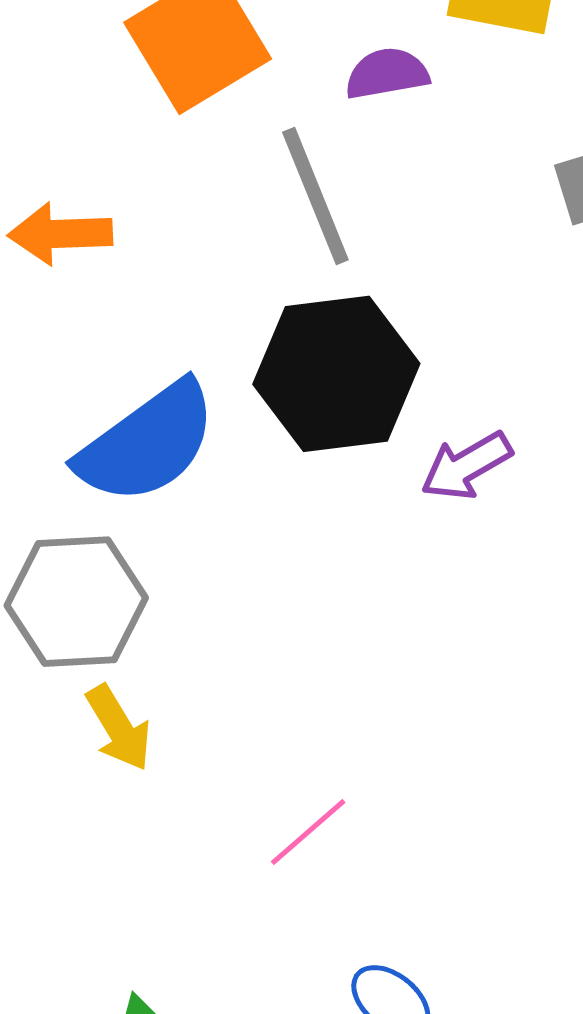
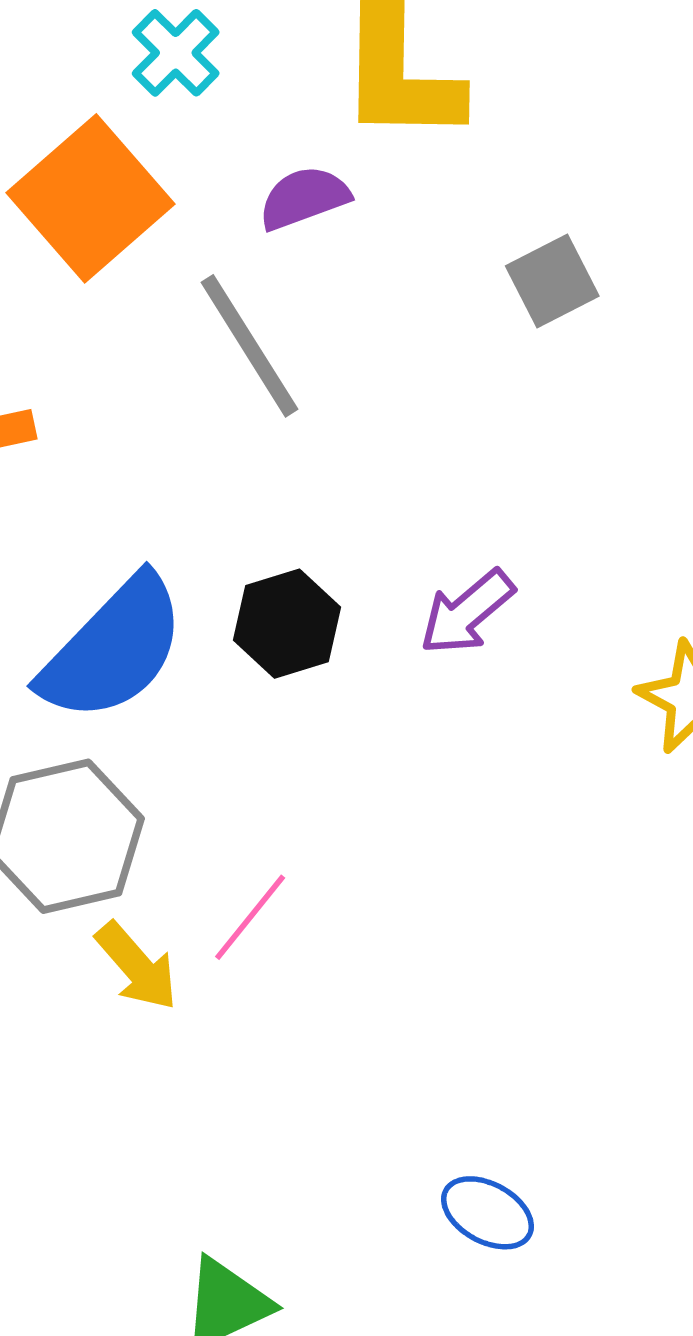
black hexagon: (336, 374) -> (287, 624), moved, size x0.6
pink line: (308, 832) -> (250, 917), moved

